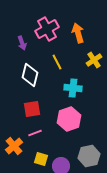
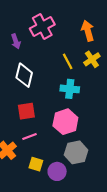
orange arrow: (78, 33) -> (88, 31), moved
yellow line: (57, 62) -> (68, 61), moved
gray hexagon: (89, 156) -> (76, 152), moved

